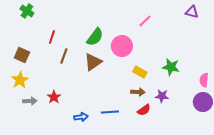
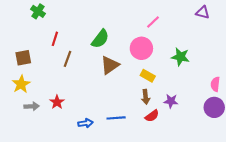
green cross: (27, 11) -> (38, 11), moved
pink circle: (122, 46) -> (141, 48), moved
brown square: (22, 55) -> (23, 58), turned -35
brown triangle: (93, 62) -> (110, 65), moved
green star: (171, 67) -> (180, 57), moved
brown arrow: (138, 92) -> (146, 97), turned 80

